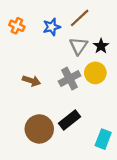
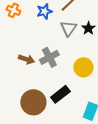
yellow circle: (95, 73) -> (83, 67), moved
gray cross: (70, 79) -> (49, 57), moved

